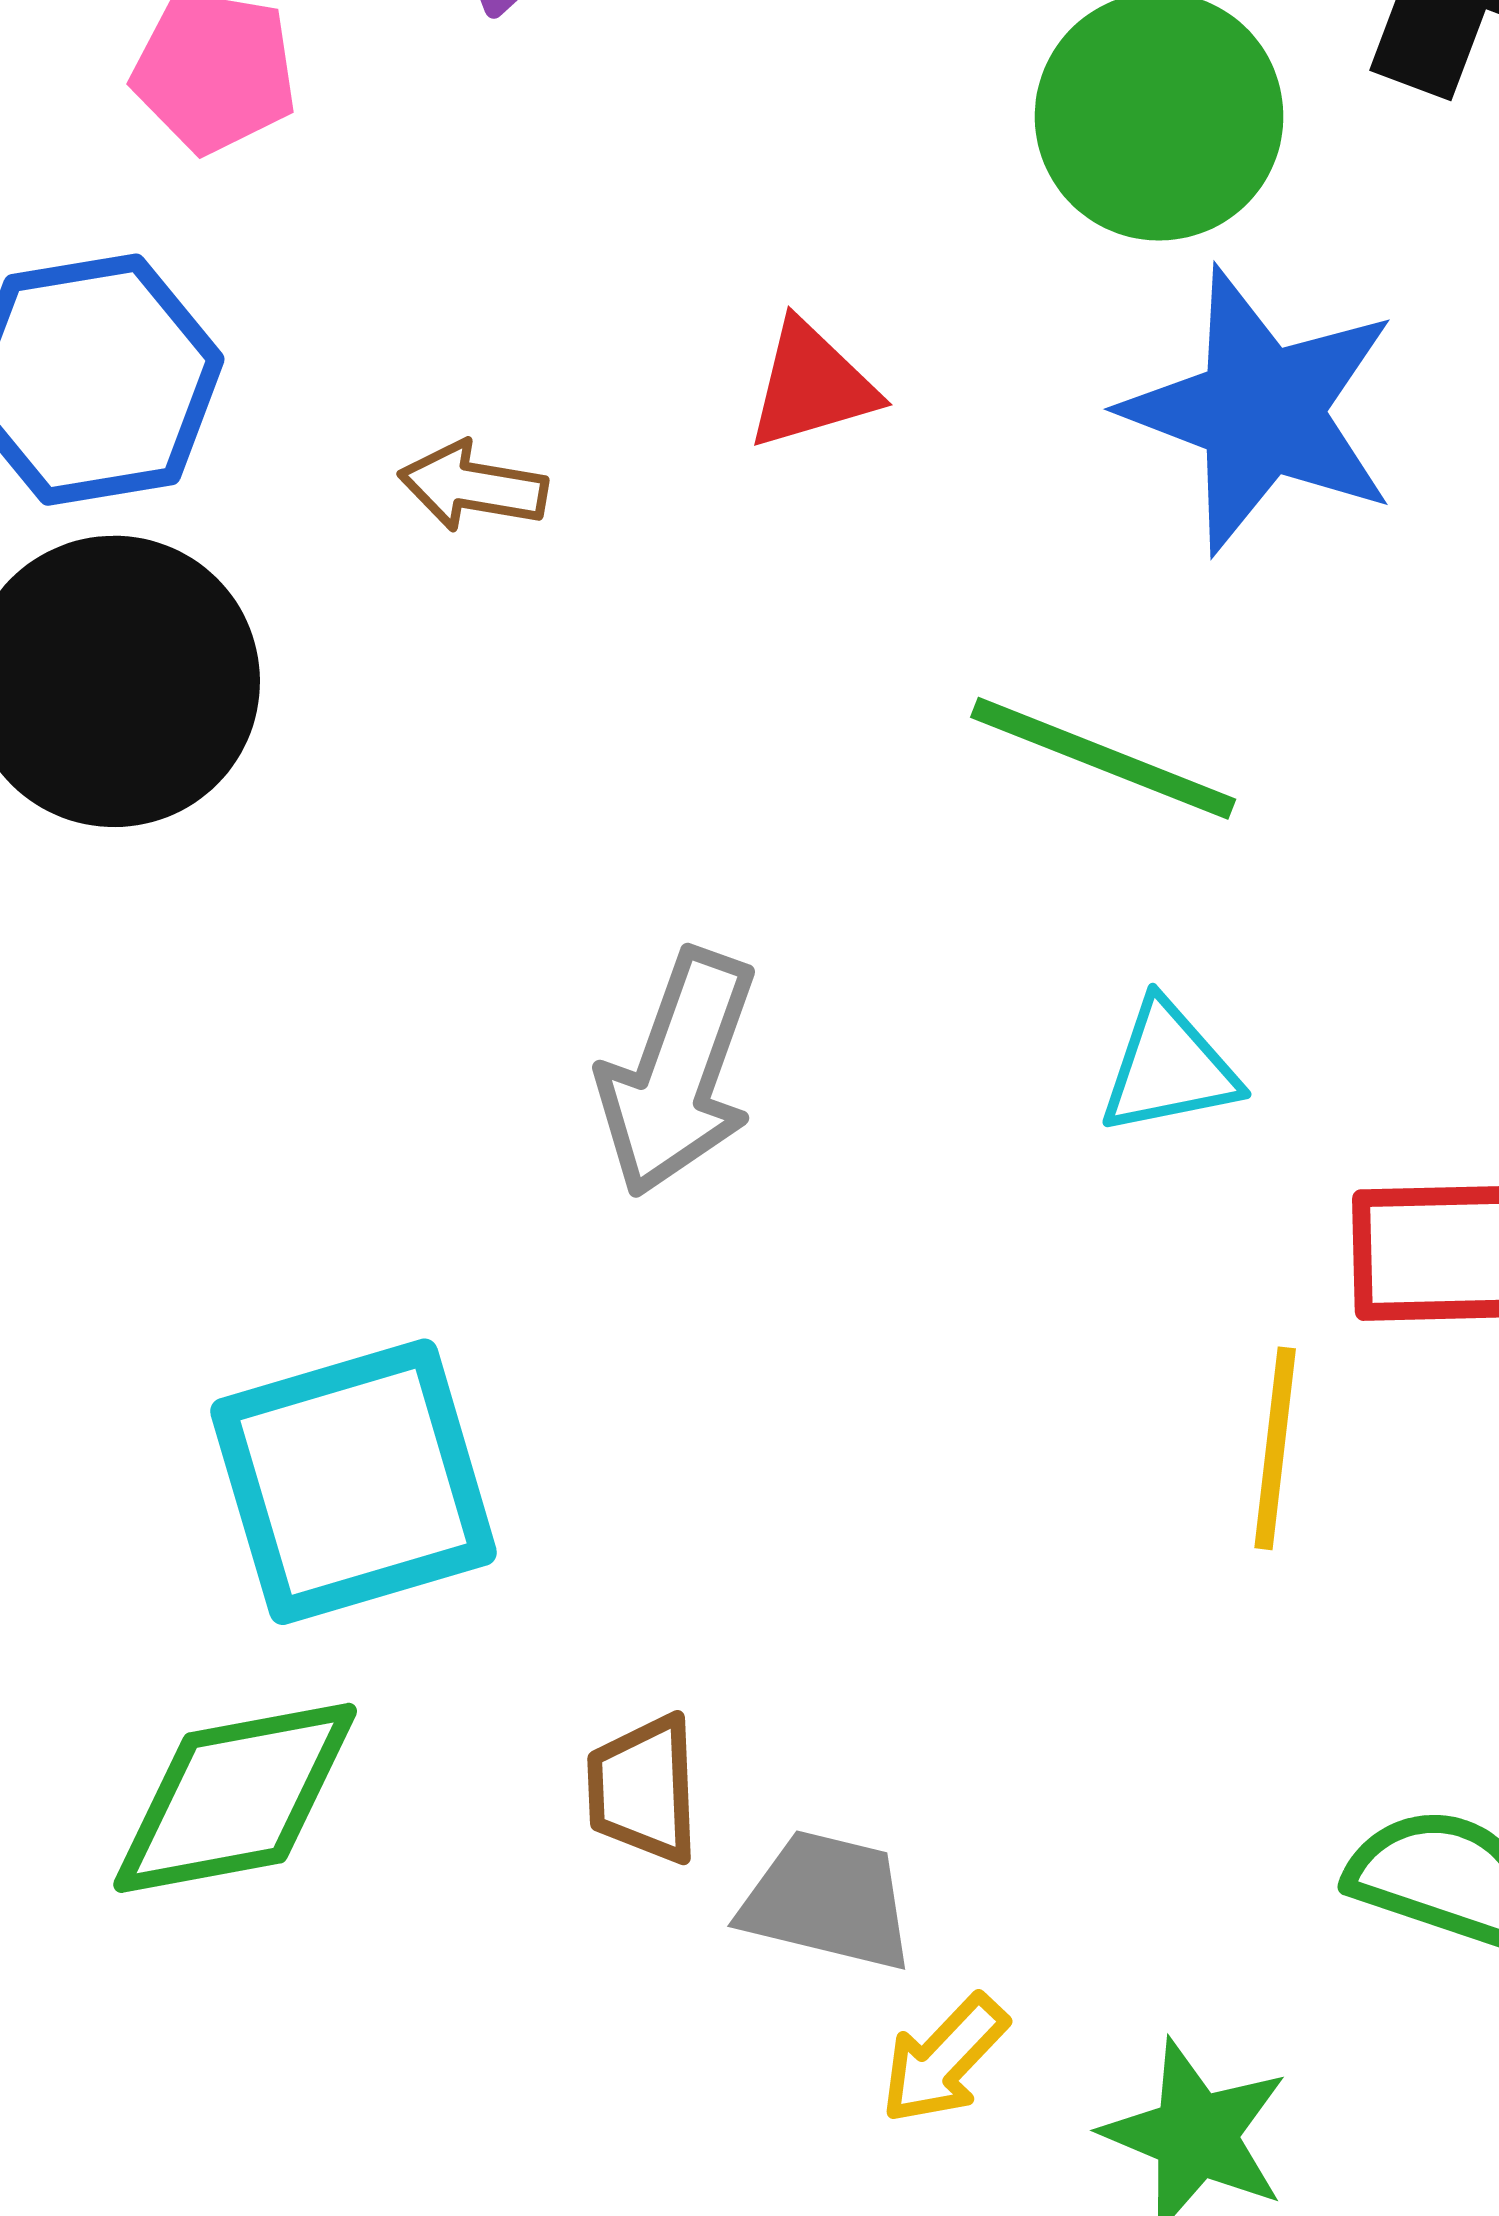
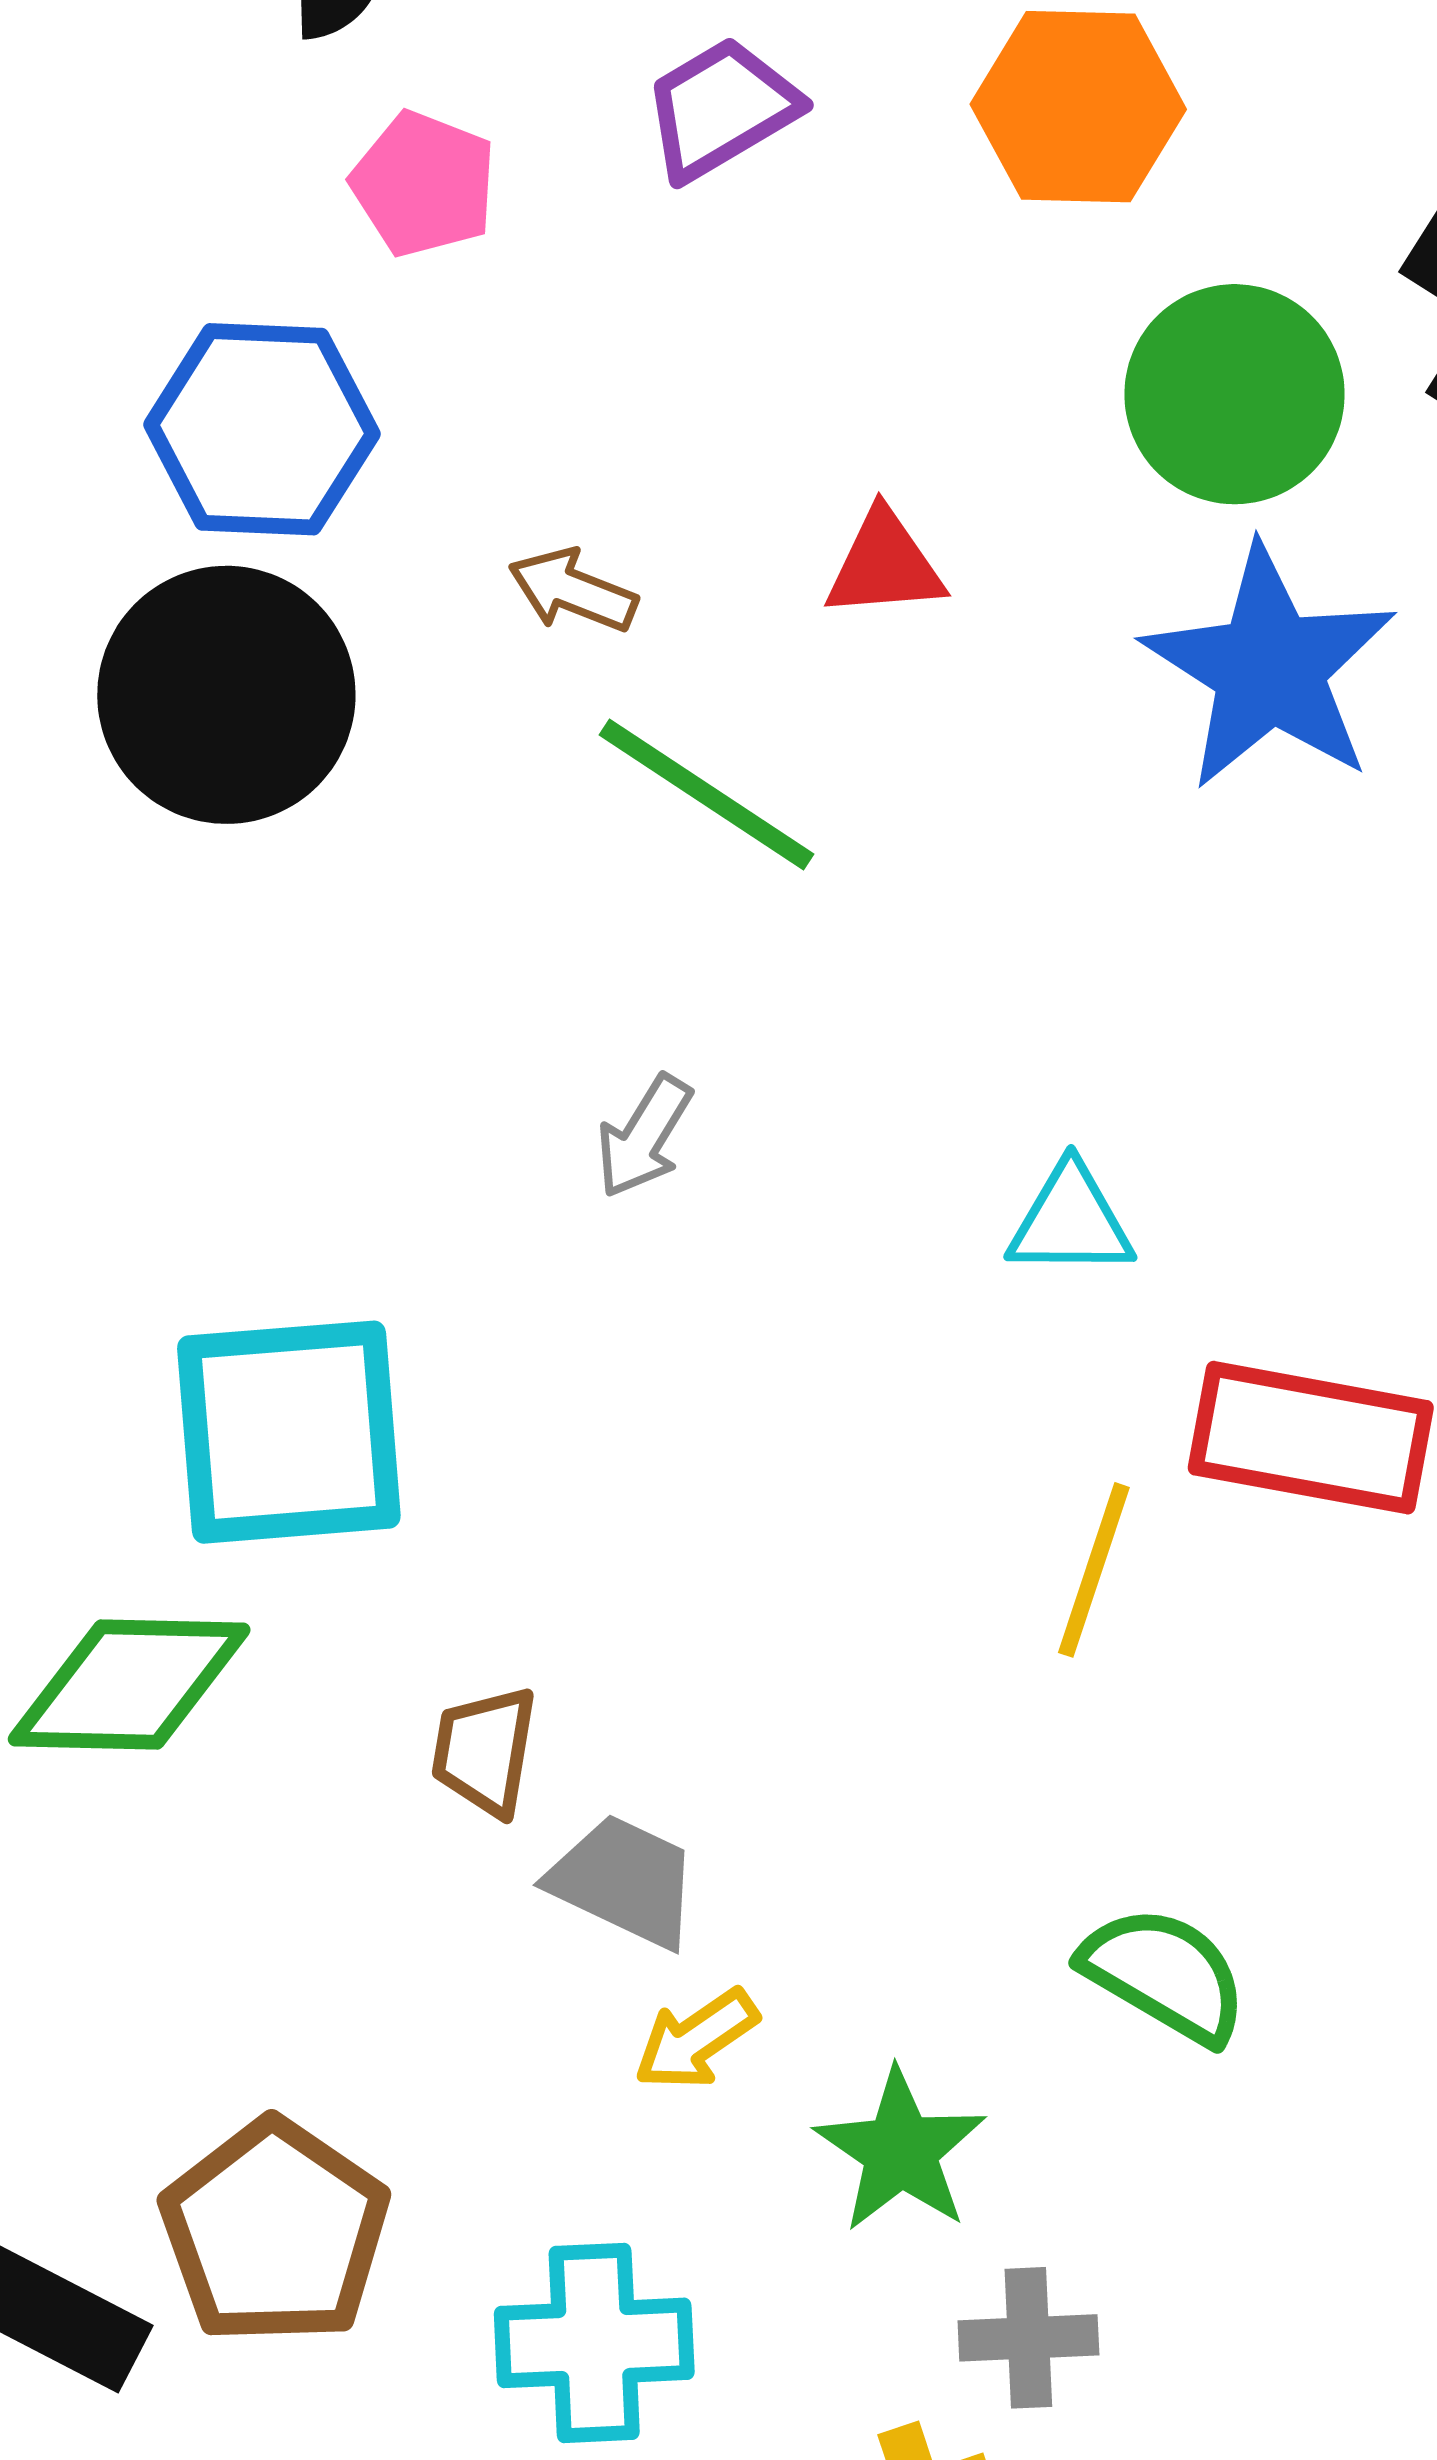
green line: (1103, 758) -> (707, 795), moved
gray arrow: (678, 1073) -> (644, 1136), size x0.6

